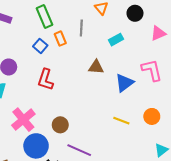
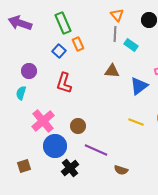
gray line: (81, 28) -> (115, 34), moved
cyan rectangle: (116, 40) -> (131, 45), turned 64

